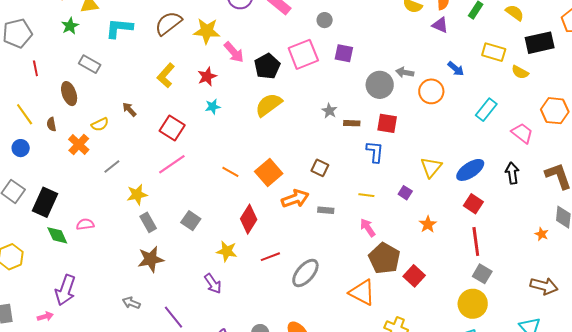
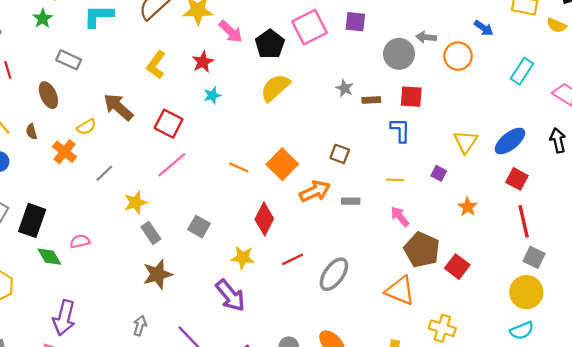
brown arrow: (129, 110) -> (118, 107), size x1.8
purple arrow: (213, 284) -> (230, 296), size x1.4
gray arrow: (131, 303) -> (140, 326), turned 90

